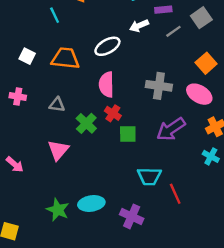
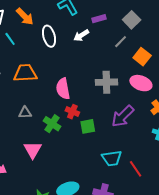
gray line: (173, 31) -> (121, 42), moved
white ellipse: (107, 46) -> (49, 36), moved, turned -65

